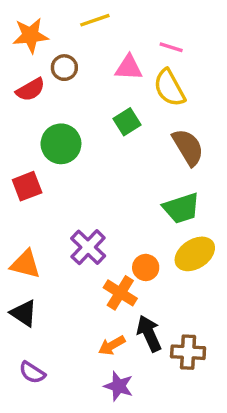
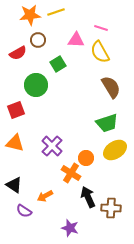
orange star: (30, 35) -> (30, 15), moved
green square: (127, 122) -> (58, 64), moved
orange triangle: (25, 264) -> (15, 143), moved
orange arrow: (112, 345) -> (45, 196), moved
purple semicircle: (32, 373) -> (24, 211), moved

